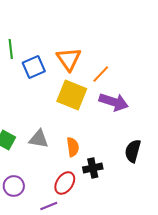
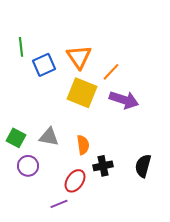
black semicircle: (133, 151) -> (143, 166), moved
purple circle: (14, 186) -> (28, 166), moved

